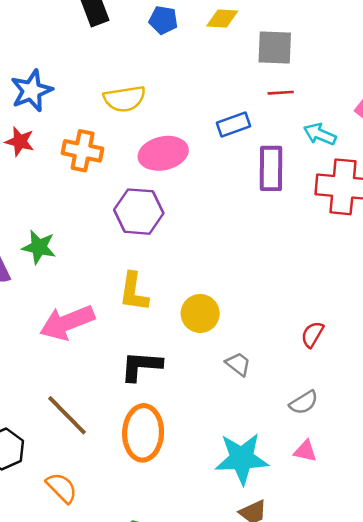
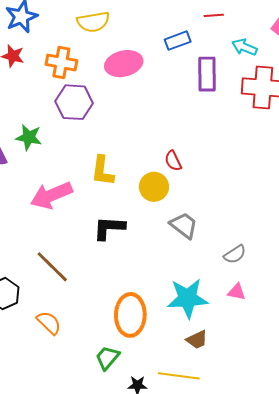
purple hexagon: (139, 212) -> (74, 102), moved
red semicircle: (312, 334) -> (173, 161), moved, turned -55
gray trapezoid: (238, 364) -> (184, 225), size x1.4
orange ellipse: (143, 433) -> (130, 315), moved

